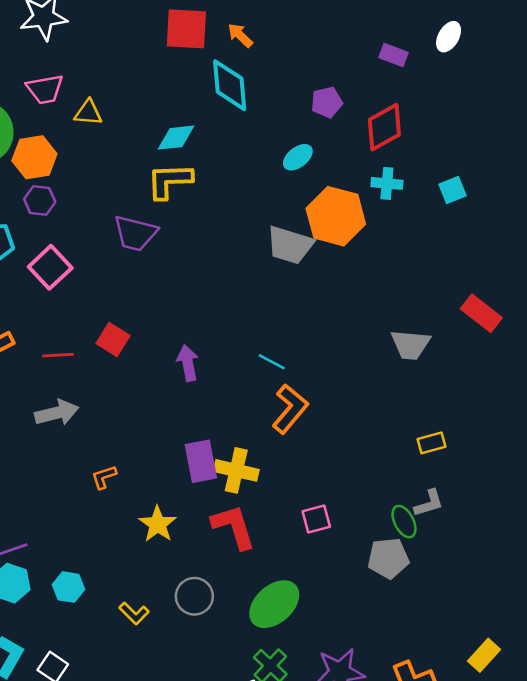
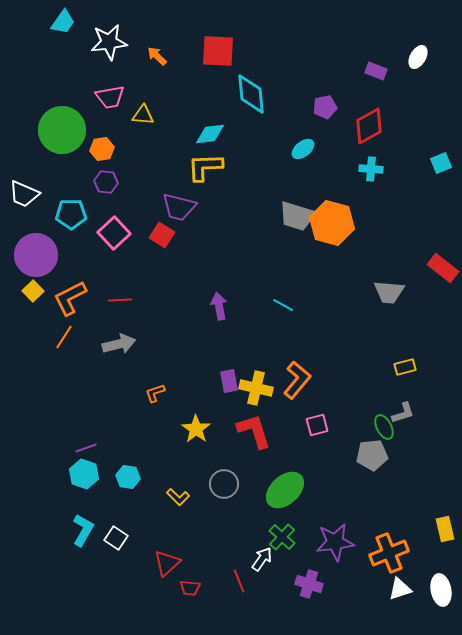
orange arrow: (240, 35) -> (157, 56), moved
orange hexagon: (34, 157) -> (102, 149), size x0.7
cyan square: (452, 190) -> (441, 163), moved
orange hexagon: (336, 216) -> (332, 223), moved
red square: (113, 339) -> (162, 235), moved
orange L-shape: (290, 409) -> (297, 380), moved
purple rectangle: (201, 461) -> (229, 381), size x0.7
yellow rectangle: (484, 655) -> (445, 529), turned -55

